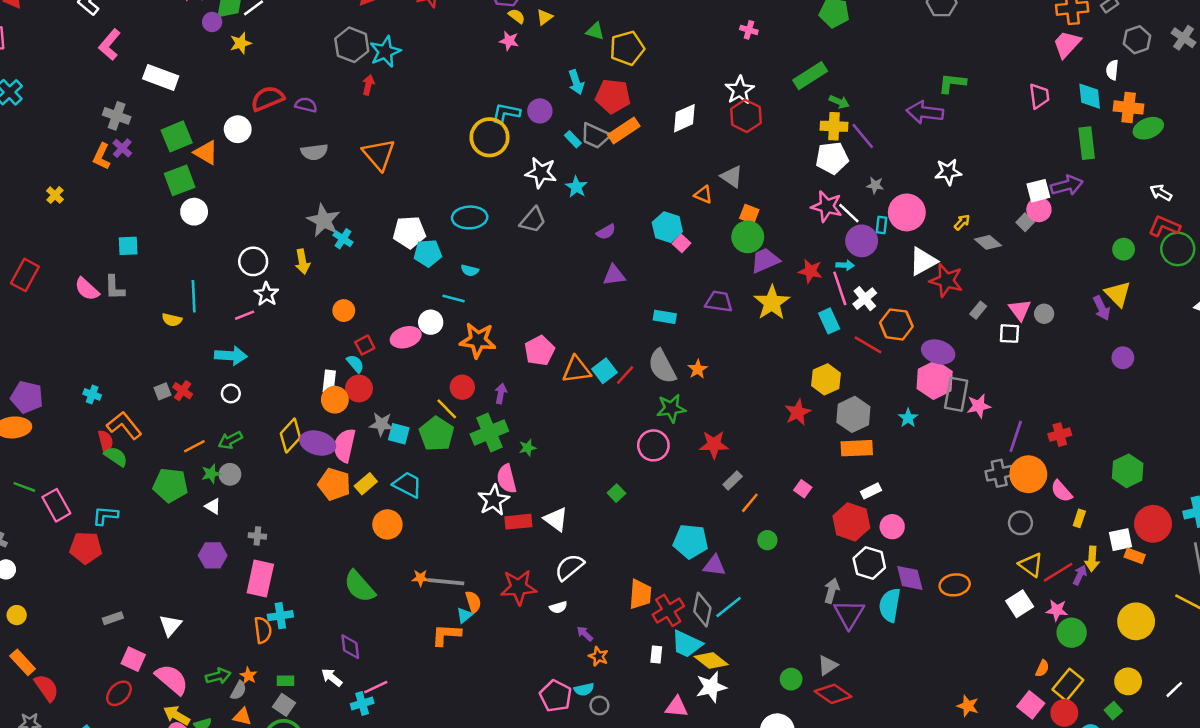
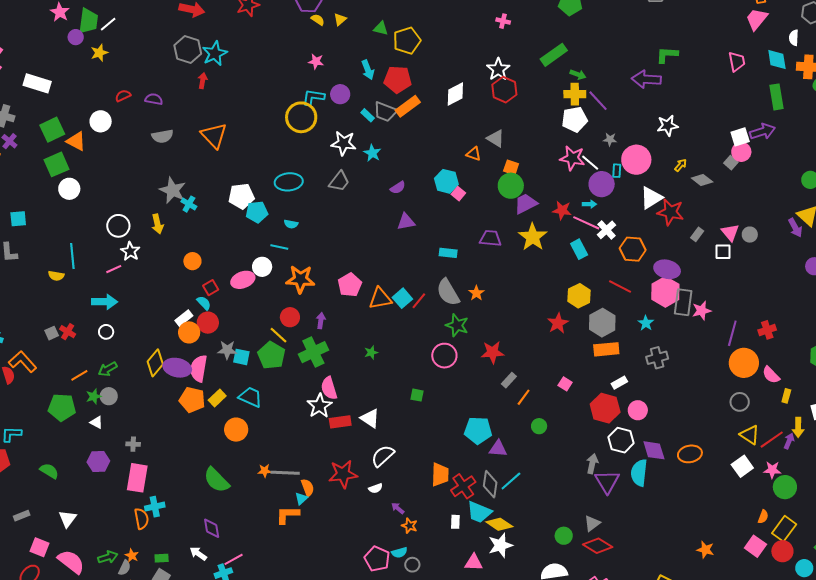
pink star: (509, 41) -> (316, 61), moved
red semicircle: (267, 99) -> (123, 96), size x0.6
pink line: (840, 288) -> (586, 223), turned -44
red line: (868, 345) -> (620, 286), moved
white rectangle: (329, 381) -> (184, 318), turned 48
green star: (671, 408) -> (457, 325), turned 30
green star: (527, 448) -> (371, 352), moved
green semicircle: (116, 456) -> (49, 471), moved
gray cross: (999, 473) -> (657, 358), moved
green square: (616, 493) -> (417, 395), turned -32

